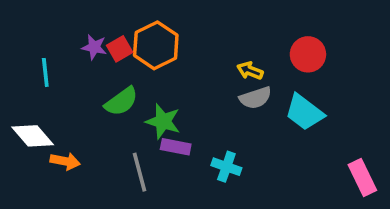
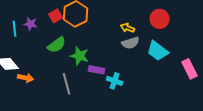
purple star: (94, 47) -> (31, 24), moved
purple rectangle: (176, 147) -> (97, 70), moved
pink rectangle: (362, 178) -> (190, 69), moved

